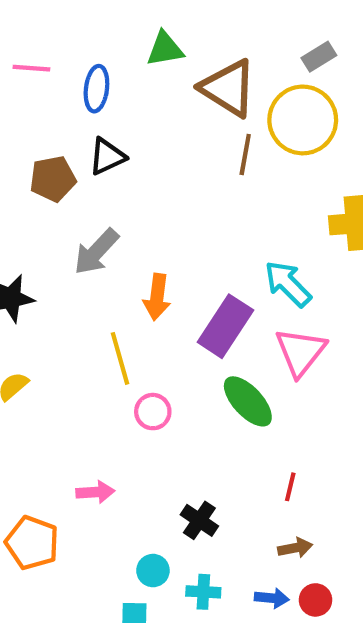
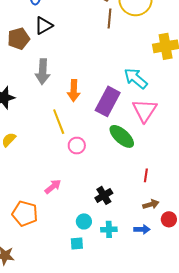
gray arrow: (96, 252) -> (43, 72), turned -35
pink arrow: (95, 492) -> (53, 187), turned -30
black cross: (199, 520) -> (104, 195), turned 30
red circle: (315, 600) -> (169, 219), moved

